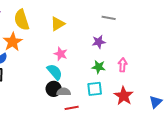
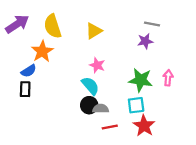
purple star: (99, 42) -> (145, 41), moved
green star: (99, 67) -> (141, 80), size x1.5
red star: (124, 96) -> (144, 126), moved

